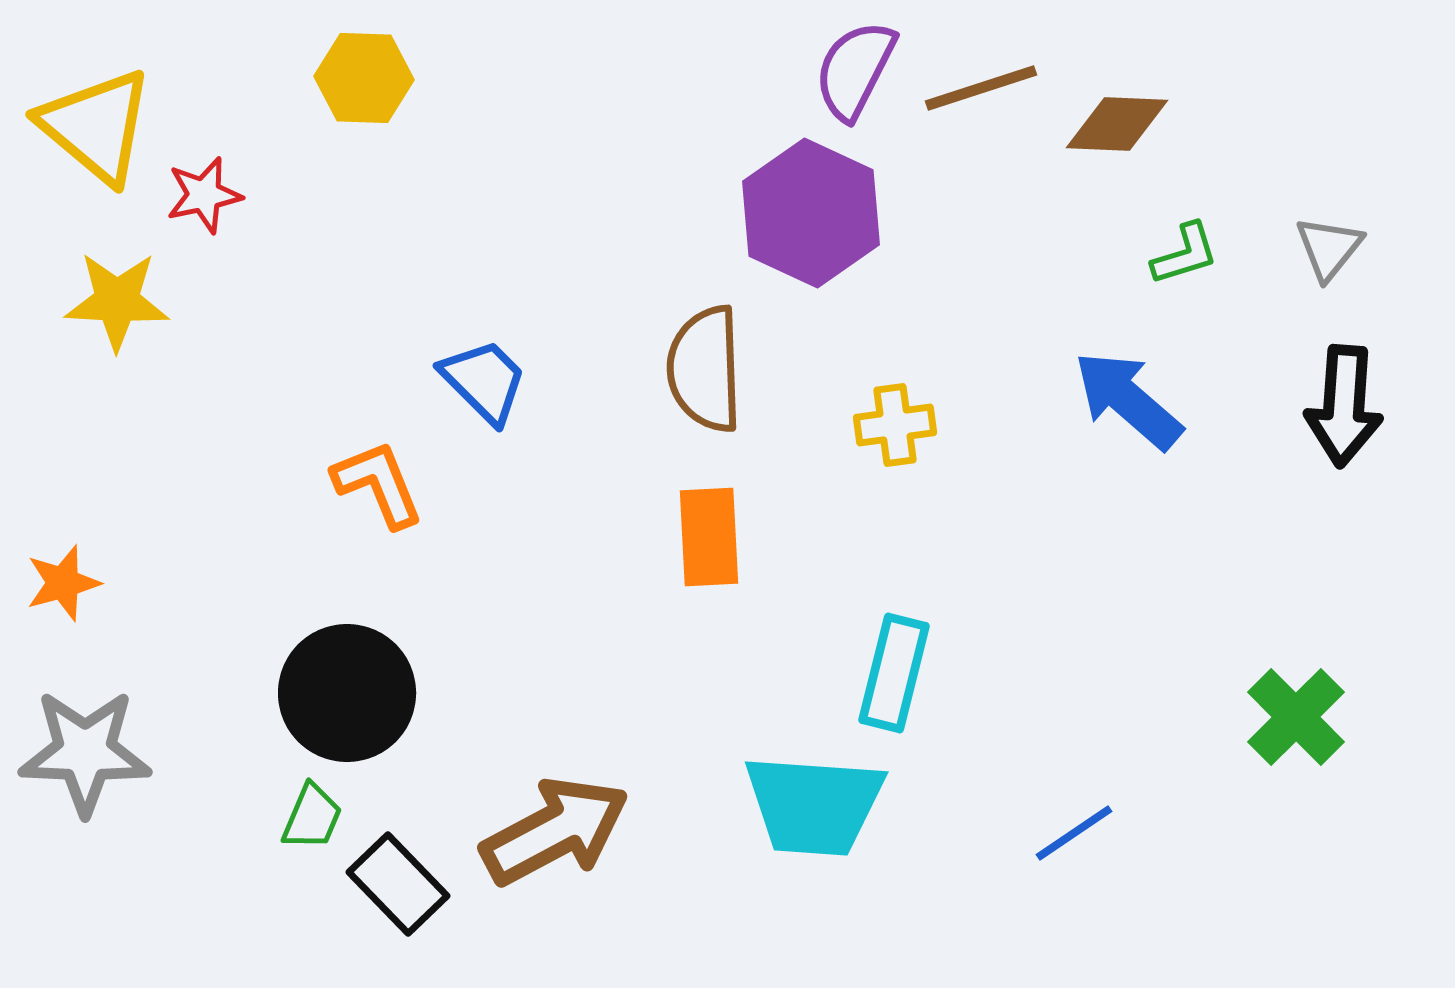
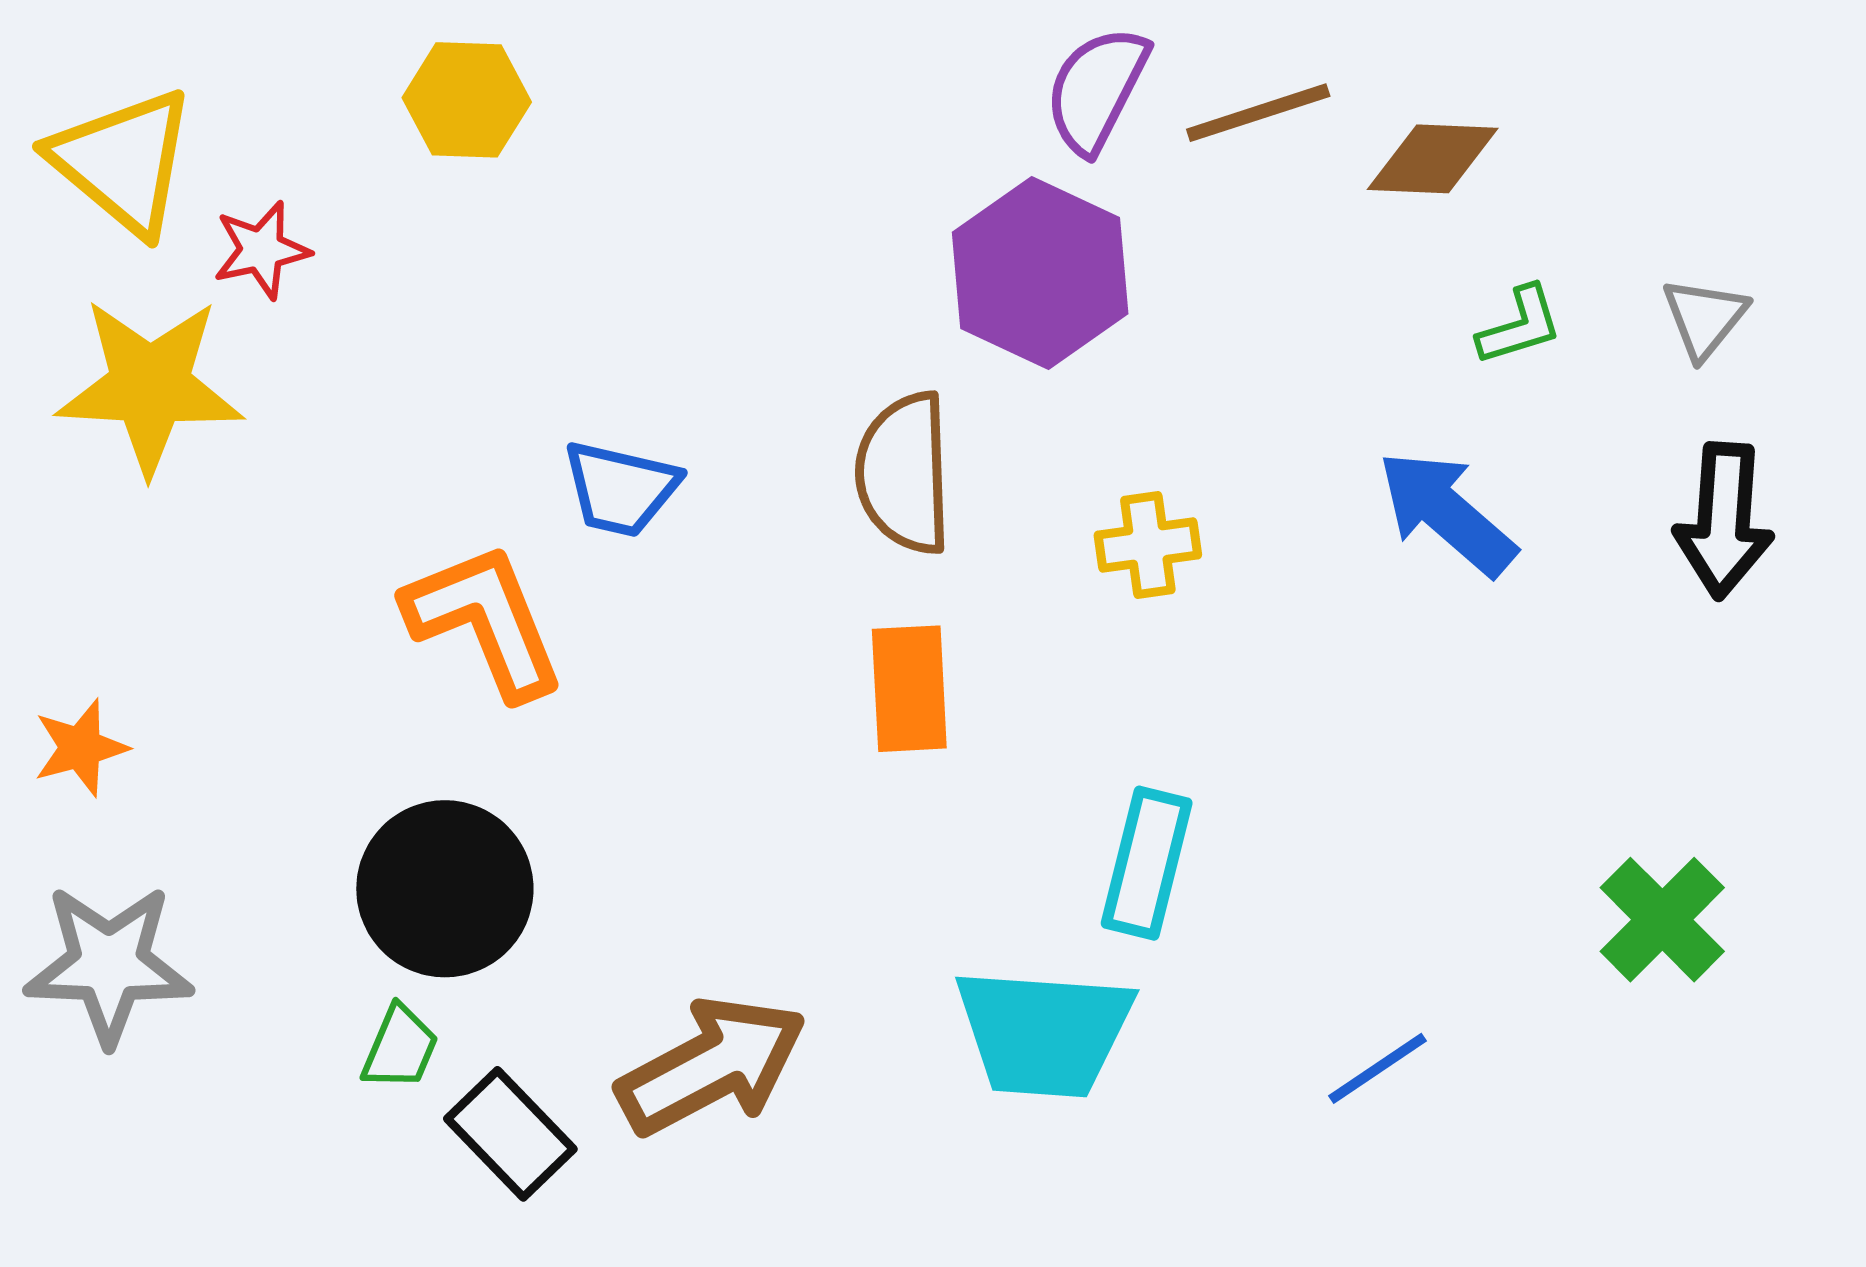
yellow star: (117, 301) -> (150, 386), size x1.4
blue trapezoid: (484, 381) -> (621, 489), turned 148
orange L-shape: (378, 484) -> (485, 621), size x1.4

